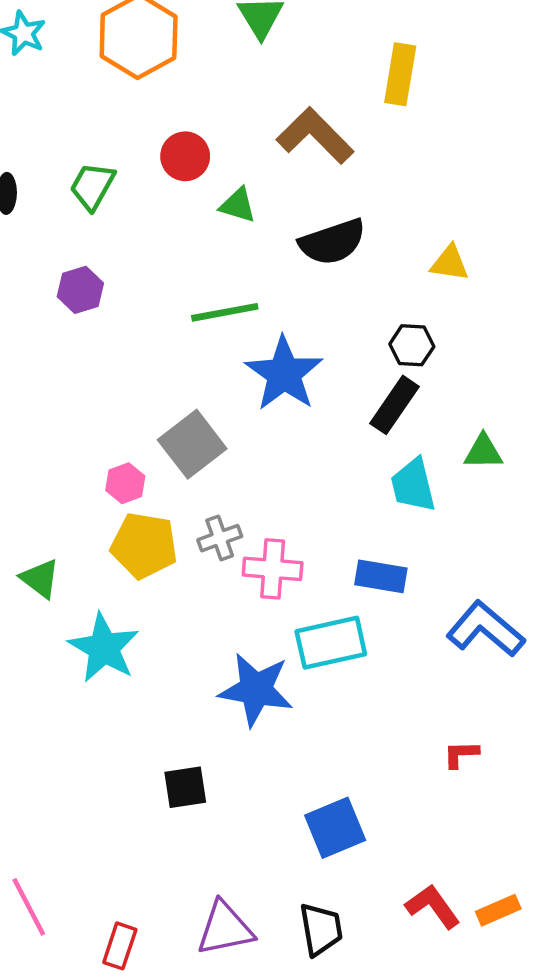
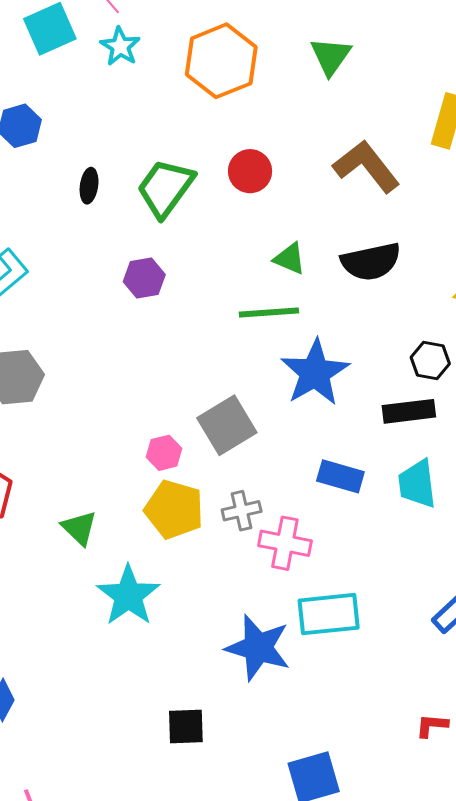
green trapezoid: (92, 186) -> (165, 188), size x1.4
green triangle: (238, 205) -> (290, 259), moved
black rectangle: (394, 405) -> (409, 411), turned 42
blue rectangle: (381, 576) -> (340, 476), moved

